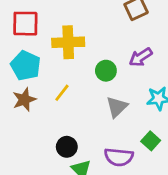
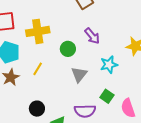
purple arrow: (141, 57) -> (92, 36), turned -90
black circle: (67, 147) -> (37, 109), moved

